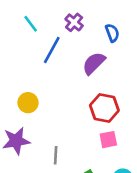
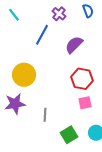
cyan line: (31, 24) -> (14, 15), moved
blue semicircle: (112, 33) -> (88, 11), moved
yellow circle: (28, 103) -> (24, 75), size x1.5

